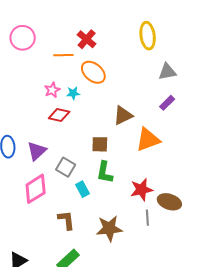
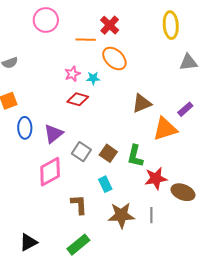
purple rectangle: (167, 103) -> (185, 109), moved
brown square: (100, 144) -> (108, 153), moved, turned 30
green L-shape: (105, 172) -> (135, 156), moved
cyan rectangle: (83, 189) -> (105, 184), moved
gray line: (147, 218) -> (151, 215), moved

